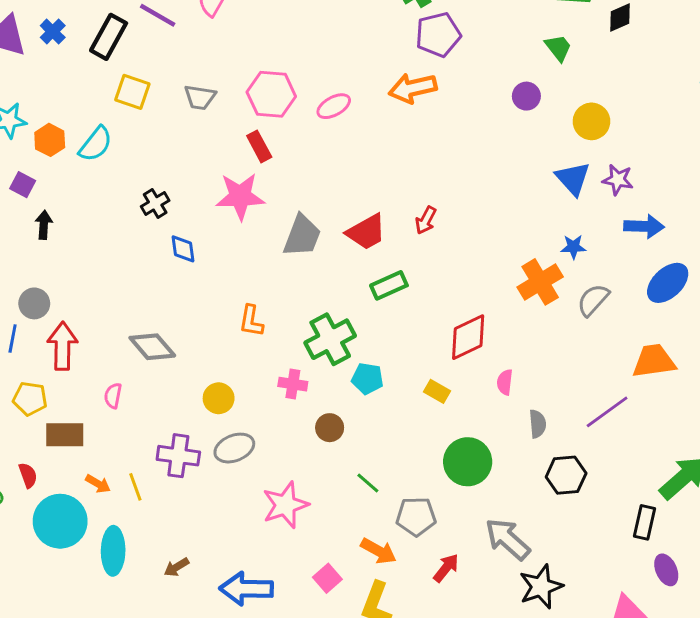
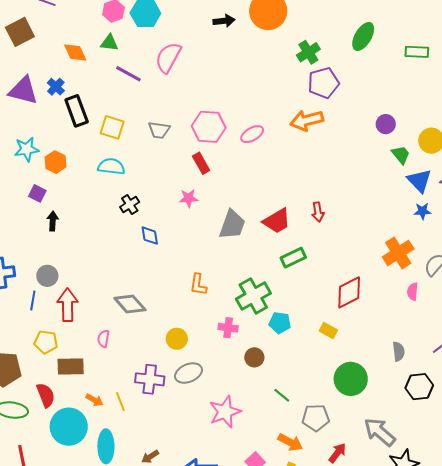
black rectangle: (109, 37) -> (77, 111), moved, turned -48
green trapezoid: (558, 48) -> (401, 155), moved
cyan semicircle: (96, 144) -> (111, 167), moved, turned -120
pink star: (240, 196) -> (189, 198), size x0.6
red arrow: (426, 220) -> (318, 212), turned -36
blue star: (573, 247) -> (422, 211), moved
pink semicircle: (505, 382) -> (413, 292), moved
red semicircle: (28, 475) -> (46, 395), size x1.4

